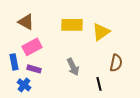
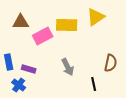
brown triangle: (26, 22) -> (21, 22), turned -30
yellow triangle: (101, 32) -> (96, 17), moved
pink rectangle: (32, 47) -> (43, 36), moved

